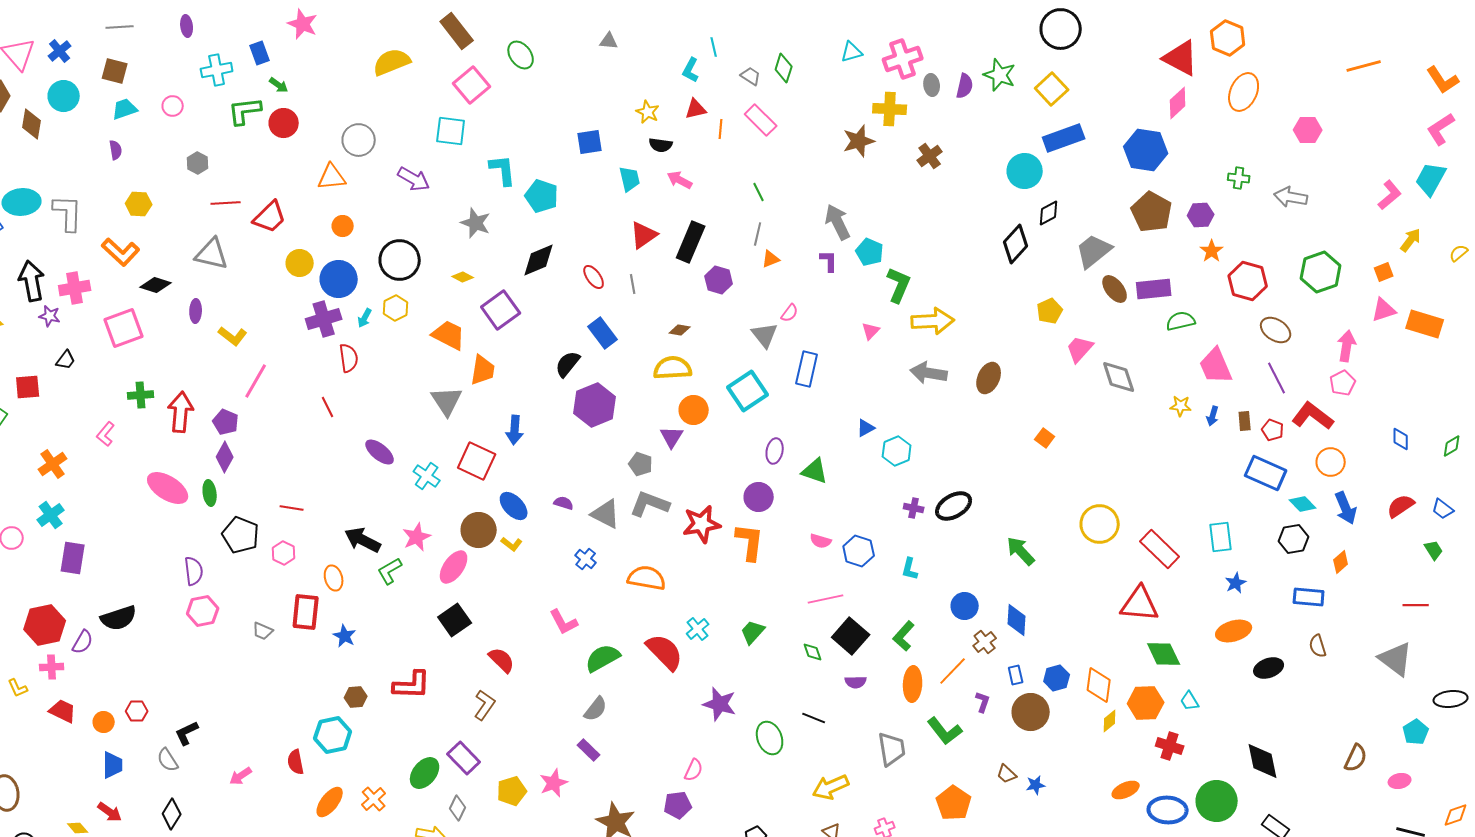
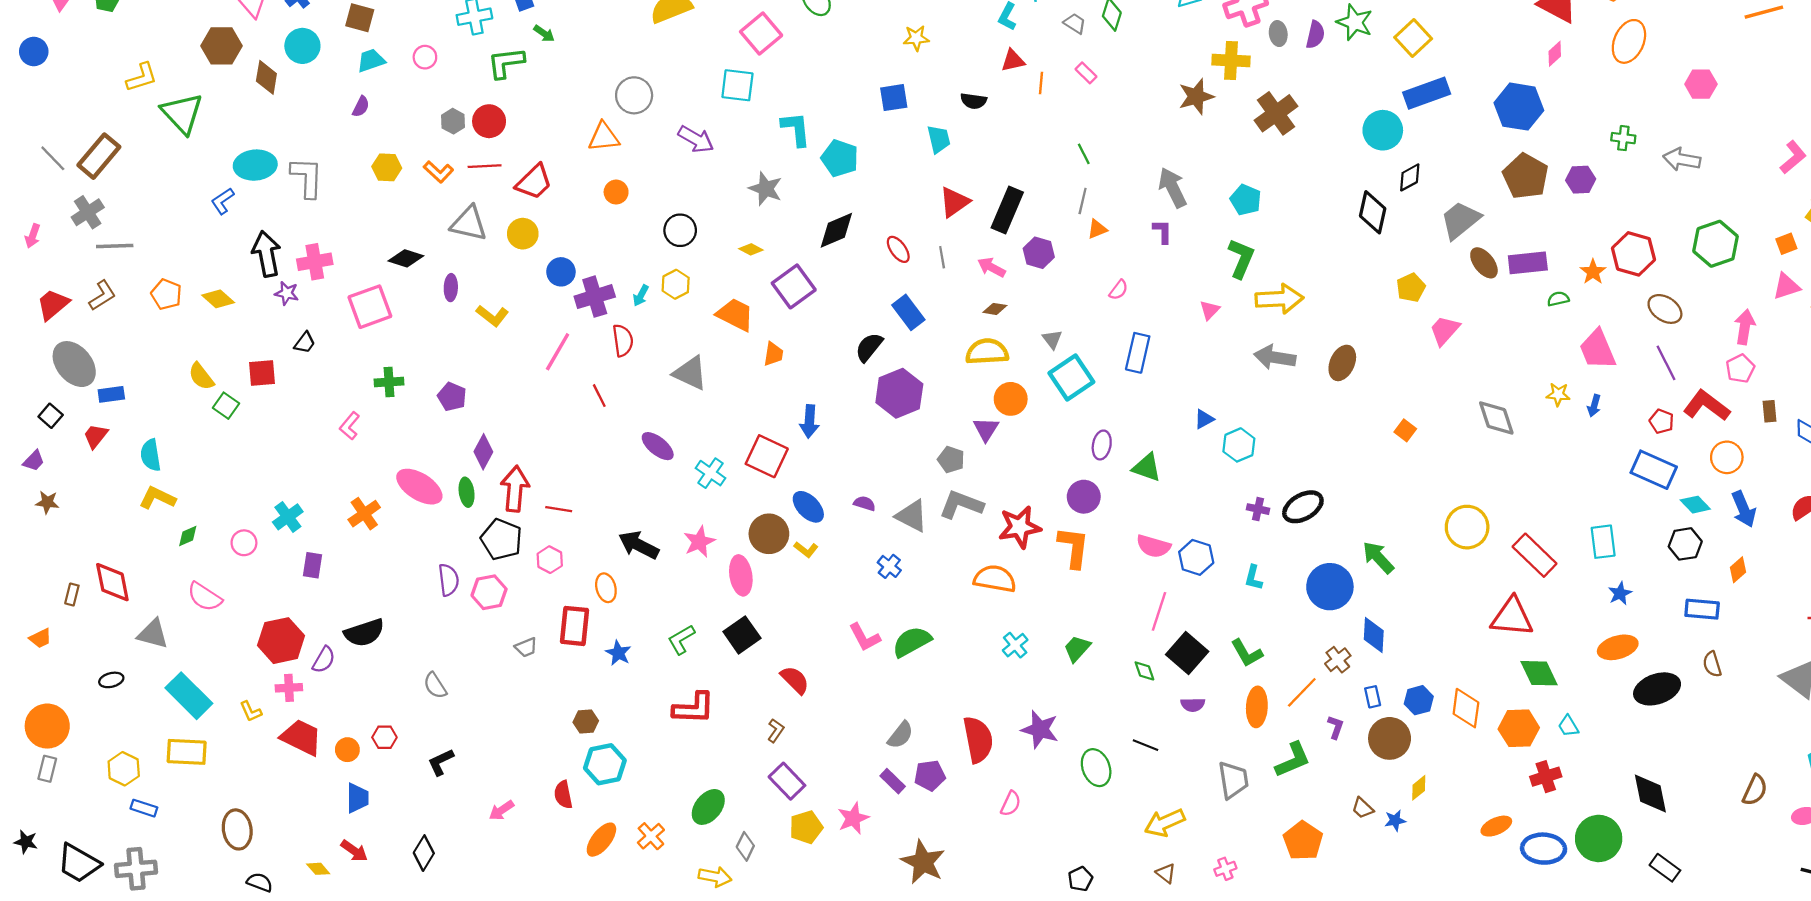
pink diamond: (1178, 103) -> (1555, 54), size x0.7
yellow star: (648, 112) -> (916, 38), moved, turned -30
pink rectangle: (761, 120) -> (1086, 73), size x0.6
red circle: (284, 123) -> (489, 121), moved
purple semicircle: (116, 150) -> (361, 107), turned 36
brown cross: (930, 156) -> (1276, 113), size x1.5
pink arrow: (680, 180) -> (992, 267), moved
black diamond: (1016, 244) -> (1373, 212), turned -30
orange star: (1212, 251) -> (1593, 272), moved
orange L-shape: (121, 252) -> (438, 172), moved, size x0.7
cyan pentagon: (870, 252) -> (1246, 200), moved
black circle: (400, 260) -> (680, 230), size x0.7
yellow circle: (300, 263) -> (523, 234), moved
blue circle: (339, 279) -> (561, 272), moved, size x0.7
green semicircle: (1181, 321) -> (1558, 299), size x0.7
gray triangle: (765, 335) -> (1052, 339), moved, size x0.7
orange trapezoid: (483, 370) -> (773, 354), size x0.7
gray diamond: (1119, 377) -> (1496, 418), moved
pink line: (256, 381) -> (558, 352), moved
gray triangle: (447, 401) -> (690, 373), moved, turned -32
red arrow: (181, 412) -> (515, 489), moved
brown rectangle: (1245, 421) -> (1769, 411), moved
purple pentagon: (226, 422) -> (452, 397), moved
orange cross: (53, 464) -> (364, 514), moved
pink semicircle: (821, 541) -> (1153, 546), size x1.4
purple rectangle: (73, 558) -> (313, 565), size x0.7
pink ellipse: (454, 567) -> (741, 575), turned -44
green L-shape: (390, 571) -> (681, 639), moved
orange semicircle: (647, 578) -> (995, 579), moved
pink line: (826, 599) -> (1159, 611), turned -60
blue circle: (965, 606) -> (1330, 587), moved, size x1.5
pink hexagon: (203, 611) -> (489, 592), moved
gray trapezoid: (263, 631) -> (526, 647), turned -45
green L-shape: (904, 636) -> (1247, 653), turned -72
red semicircle: (665, 652) -> (978, 740), moved, turned 33
green semicircle: (603, 658) -> (912, 642), moved
black ellipse: (1269, 668) -> (1657, 689), size x1.4
brown hexagon: (356, 697) -> (586, 722), moved
brown L-shape: (485, 705) -> (776, 731), size x0.7
red trapezoid: (63, 711) -> (301, 737), size x1.4
yellow diamond: (1110, 721) -> (1419, 788), moved
green L-shape: (945, 731) -> (1293, 760), turned -75
red cross: (1170, 746) -> (1546, 777), turned -36
purple rectangle: (464, 758) -> (787, 781), moved
gray semicircle: (168, 760) -> (435, 686), moved
purple pentagon: (678, 805) -> (930, 775), moved

